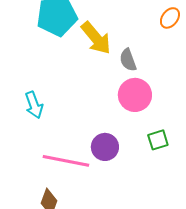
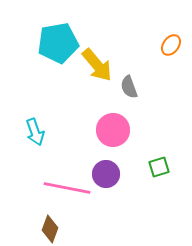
pink circle: (135, 95) -> (113, 130), moved

